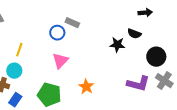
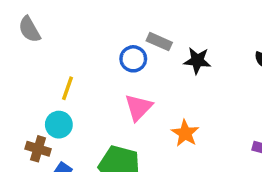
black star: (117, 45) -> (197, 61), moved
orange star: (86, 87) -> (185, 133), moved

